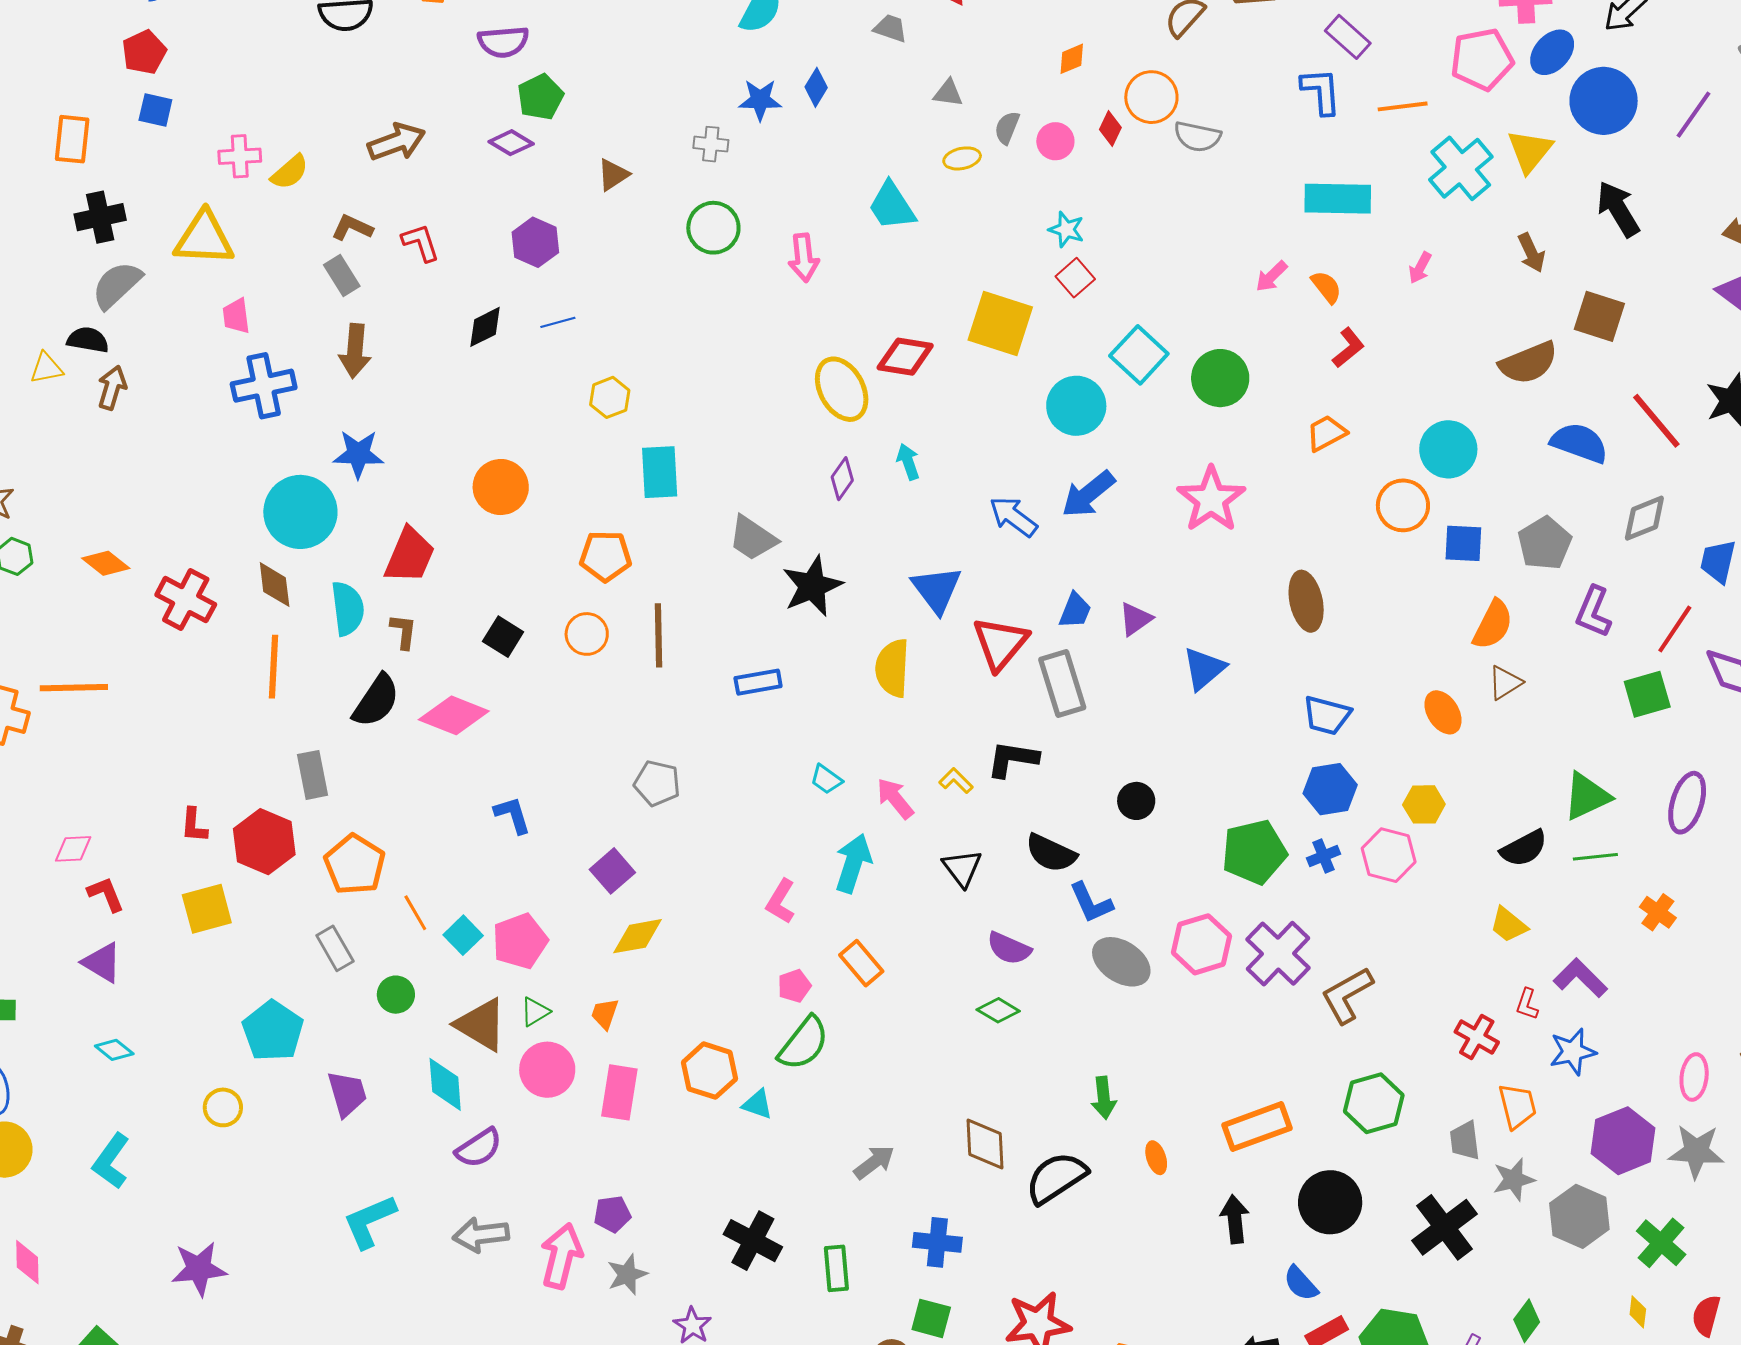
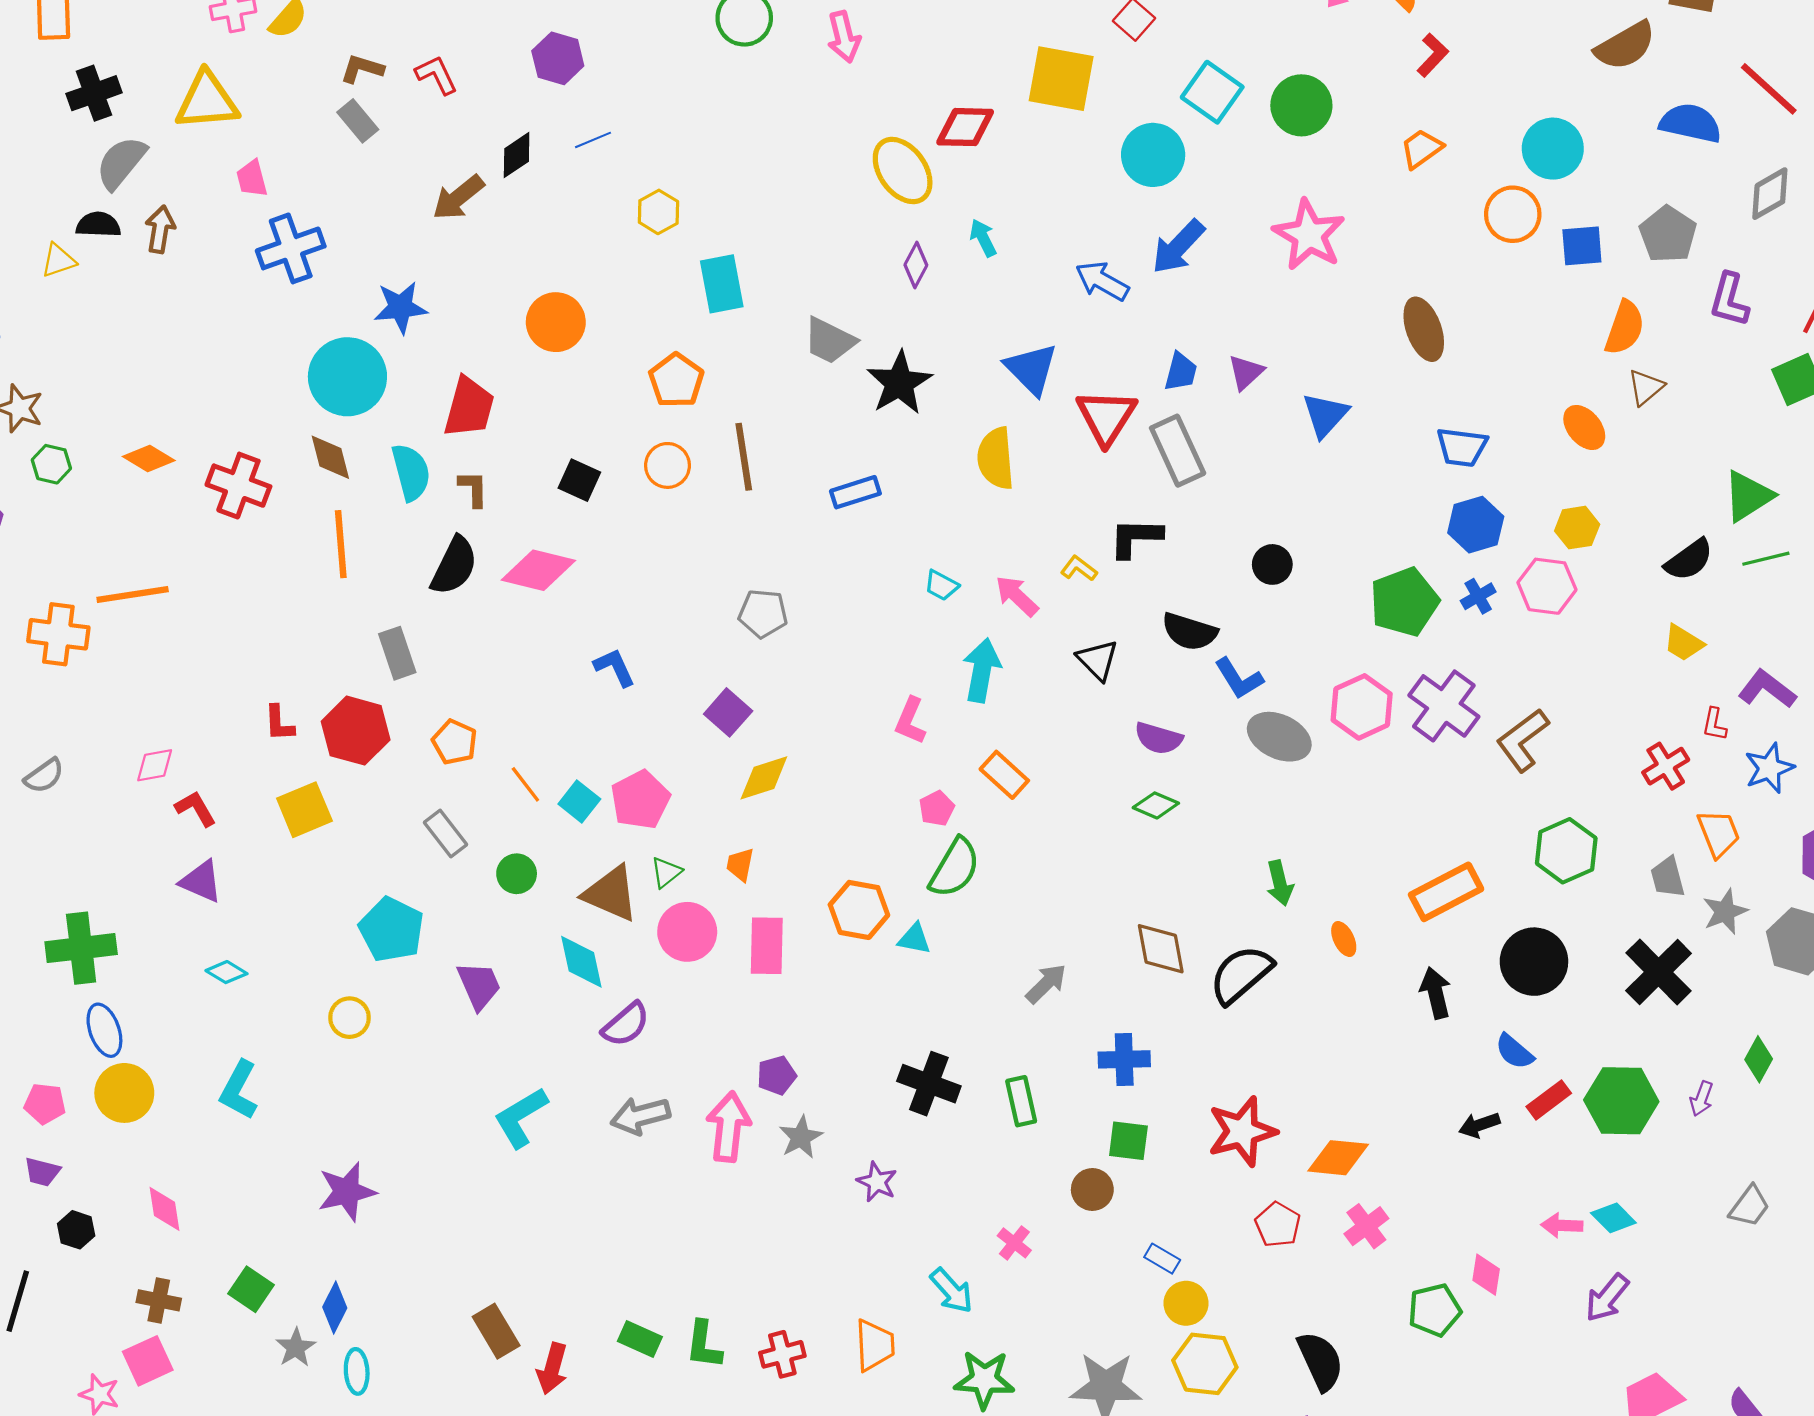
brown arrow: (355, 351) -> (458, 198), moved, turned 54
brown arrow: (112, 388) -> (160, 229), moved
orange pentagon: (605, 556) -> (676, 380), turned -30
orange pentagon: (355, 865) -> (455, 742), size x0.7
red cross: (1477, 1037) -> (1666, 766), turned 36

